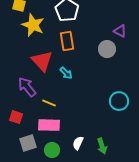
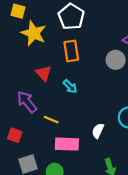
red triangle: (42, 61) -> (44, 73), size x0.7
pink rectangle: (49, 125) -> (67, 144), moved
white semicircle: (78, 143) -> (98, 131), moved

